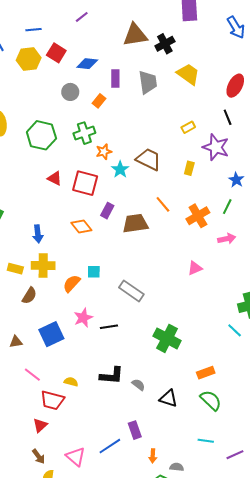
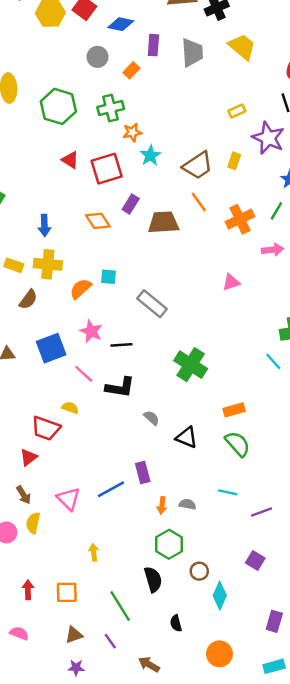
brown trapezoid: (149, 159) -> (198, 165), moved, turned 116
red square: (85, 183) -> (107, 169), turned -36
pink star: (83, 318) -> (91, 331), turned -30
pink line: (32, 375) -> (84, 374), moved
black L-shape: (112, 376) -> (120, 387), moved
gray semicircle: (177, 467) -> (187, 504), moved

